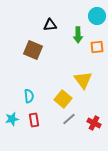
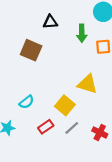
yellow triangle: (83, 80) -> (87, 84), turned -36
cyan semicircle: (29, 96) -> (27, 102), turned 56
red rectangle: (34, 120) -> (46, 127), moved, turned 64

